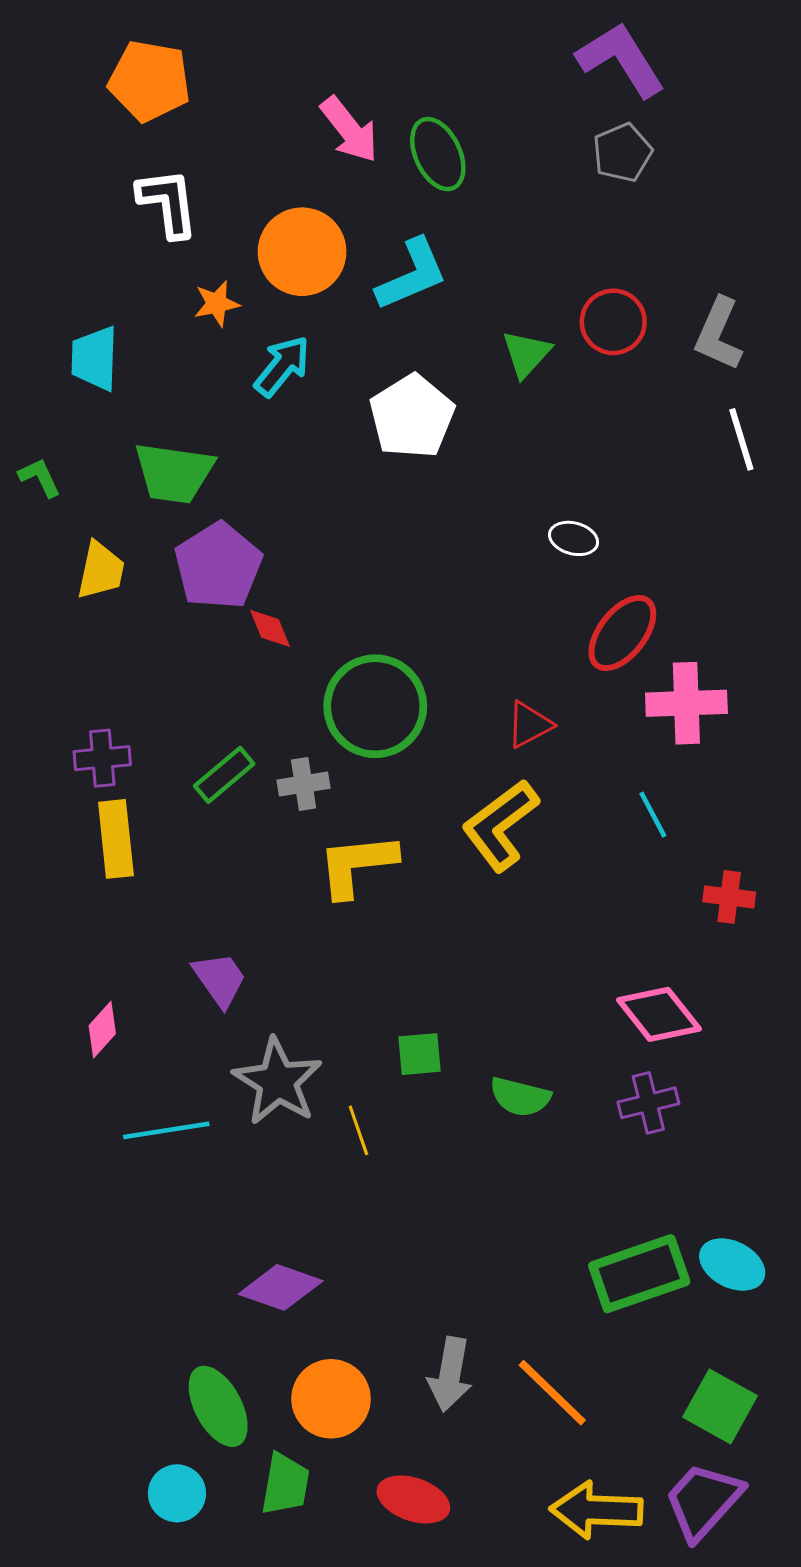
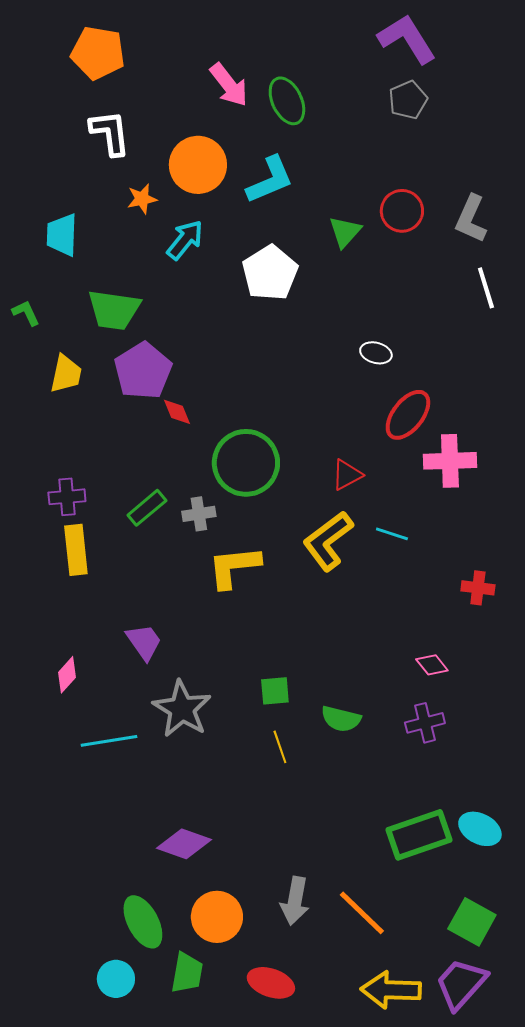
cyan line: (653, 815) -> (392, 534), moved, turned -44
pink diamond: (659, 1014) -> (432, 665), size x0.6
yellow line: (358, 1130) -> (280, 747), moved

